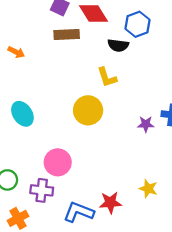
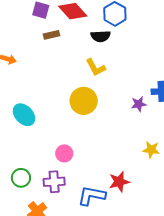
brown rectangle: (67, 35) -> (52, 35), size x0.7
pink circle: (58, 162) -> (64, 153), size x0.7
yellow star: (148, 189) -> (151, 150), moved

